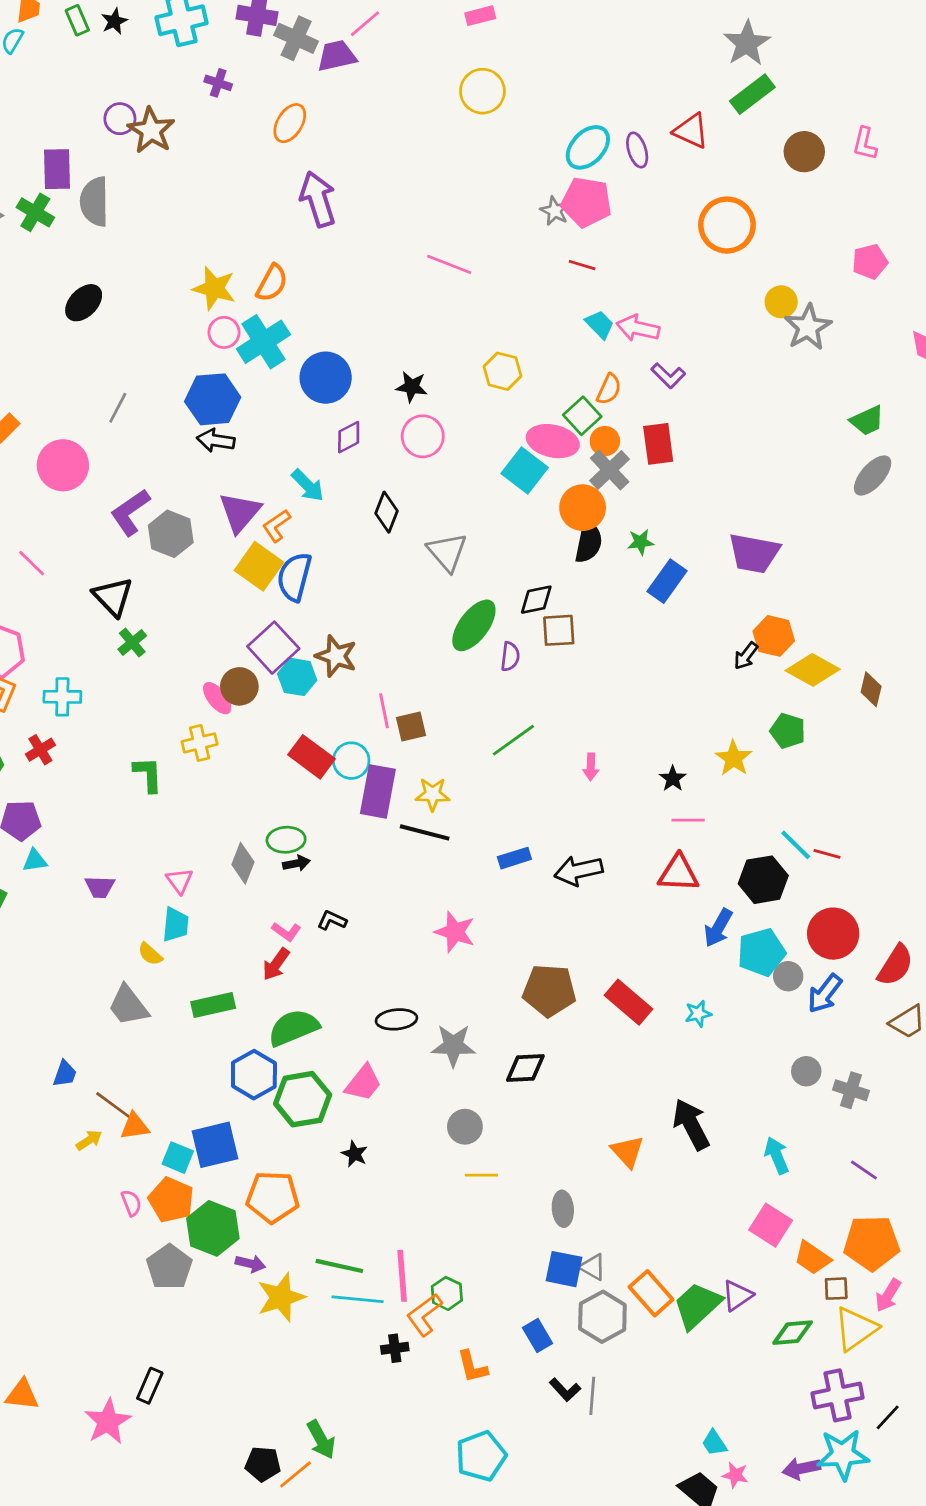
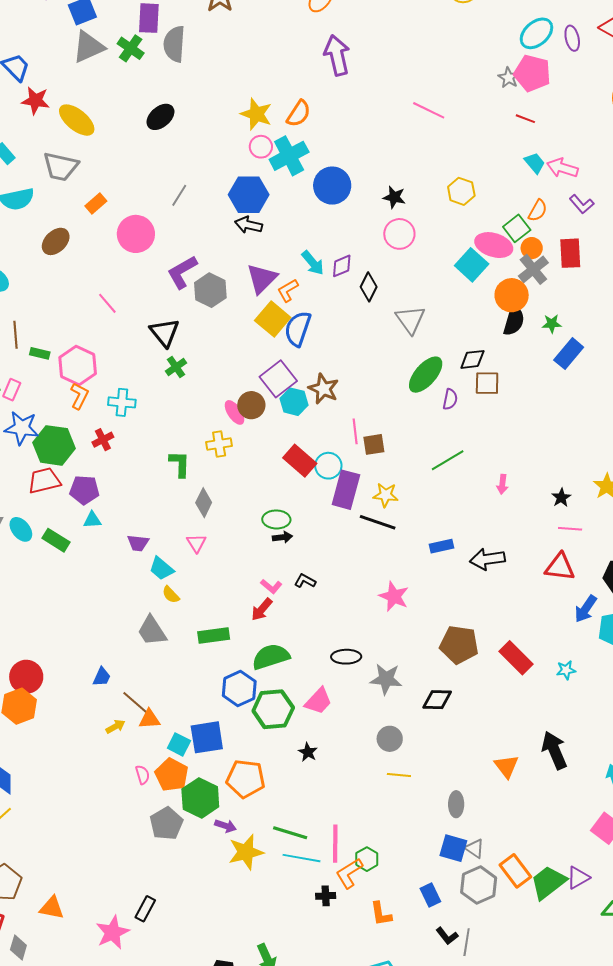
purple diamond: (349, 437) -> (342, 266), moved
gray diamond: (243, 863) -> (204, 503), moved
cyan trapezoid: (176, 925) -> (161, 569), moved, turned 120

